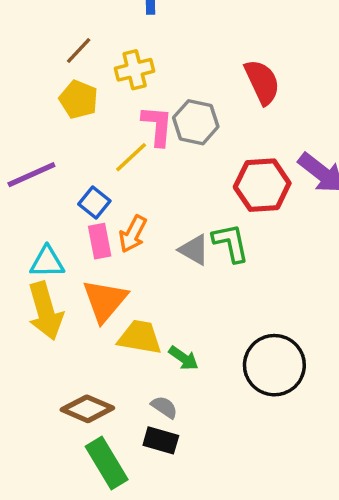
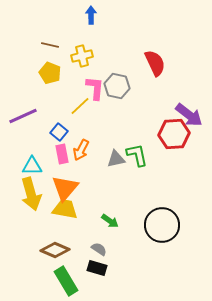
brown line: (79, 51) -> (50, 45), turned 60
red hexagon: (262, 185) -> (174, 134), moved
gray triangle: (194, 250) -> (116, 159), turned -42
yellow trapezoid: (140, 337) -> (65, 209), moved

